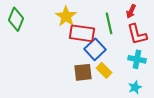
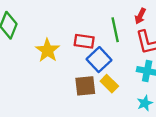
yellow star: (66, 16) -> (47, 50), moved
red rectangle: (82, 33) -> (84, 41), size x0.7

